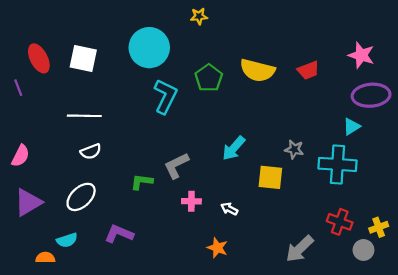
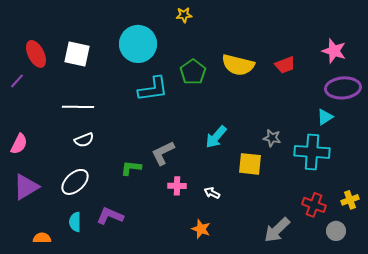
purple line: (18, 88) -> (17, 81), turned 63
cyan L-shape: (165, 96) -> (153, 89), turned 56
yellow cross: (379, 227) -> (350, 200), moved
cyan semicircle: (67, 240) -> (75, 222), moved, turned 108

